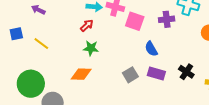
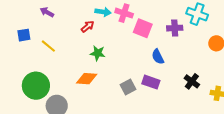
red arrow: (87, 25) -> (88, 27), moved
purple rectangle: (156, 73) -> (151, 82), moved
gray square: (130, 75) -> (128, 87), moved

